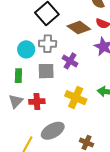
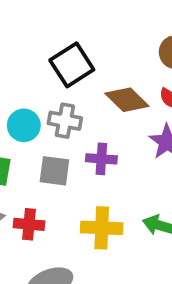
purple cross: (70, 61) -> (101, 159), turned -35
yellow cross: (76, 98) -> (102, 228), turned -30

